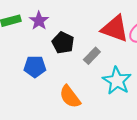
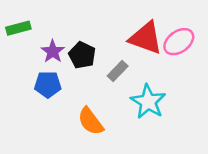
purple star: (39, 21) -> (53, 51), moved

